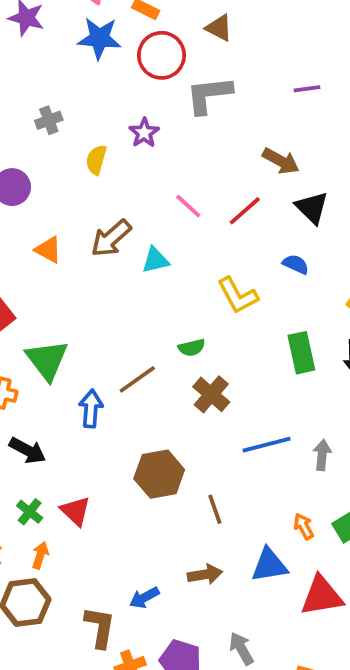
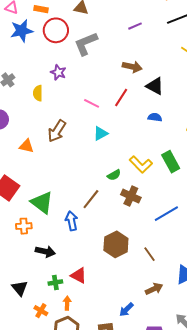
cyan triangle: (155, 260) -> (101, 133), moved
yellow L-shape: (238, 295) -> (141, 164), moved
green cross: (30, 512) -> (55, 282), turned -32

